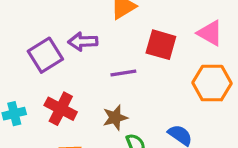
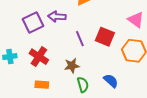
red square: (161, 45) -> (105, 37), moved
purple line: (123, 73) -> (80, 39), turned 70

